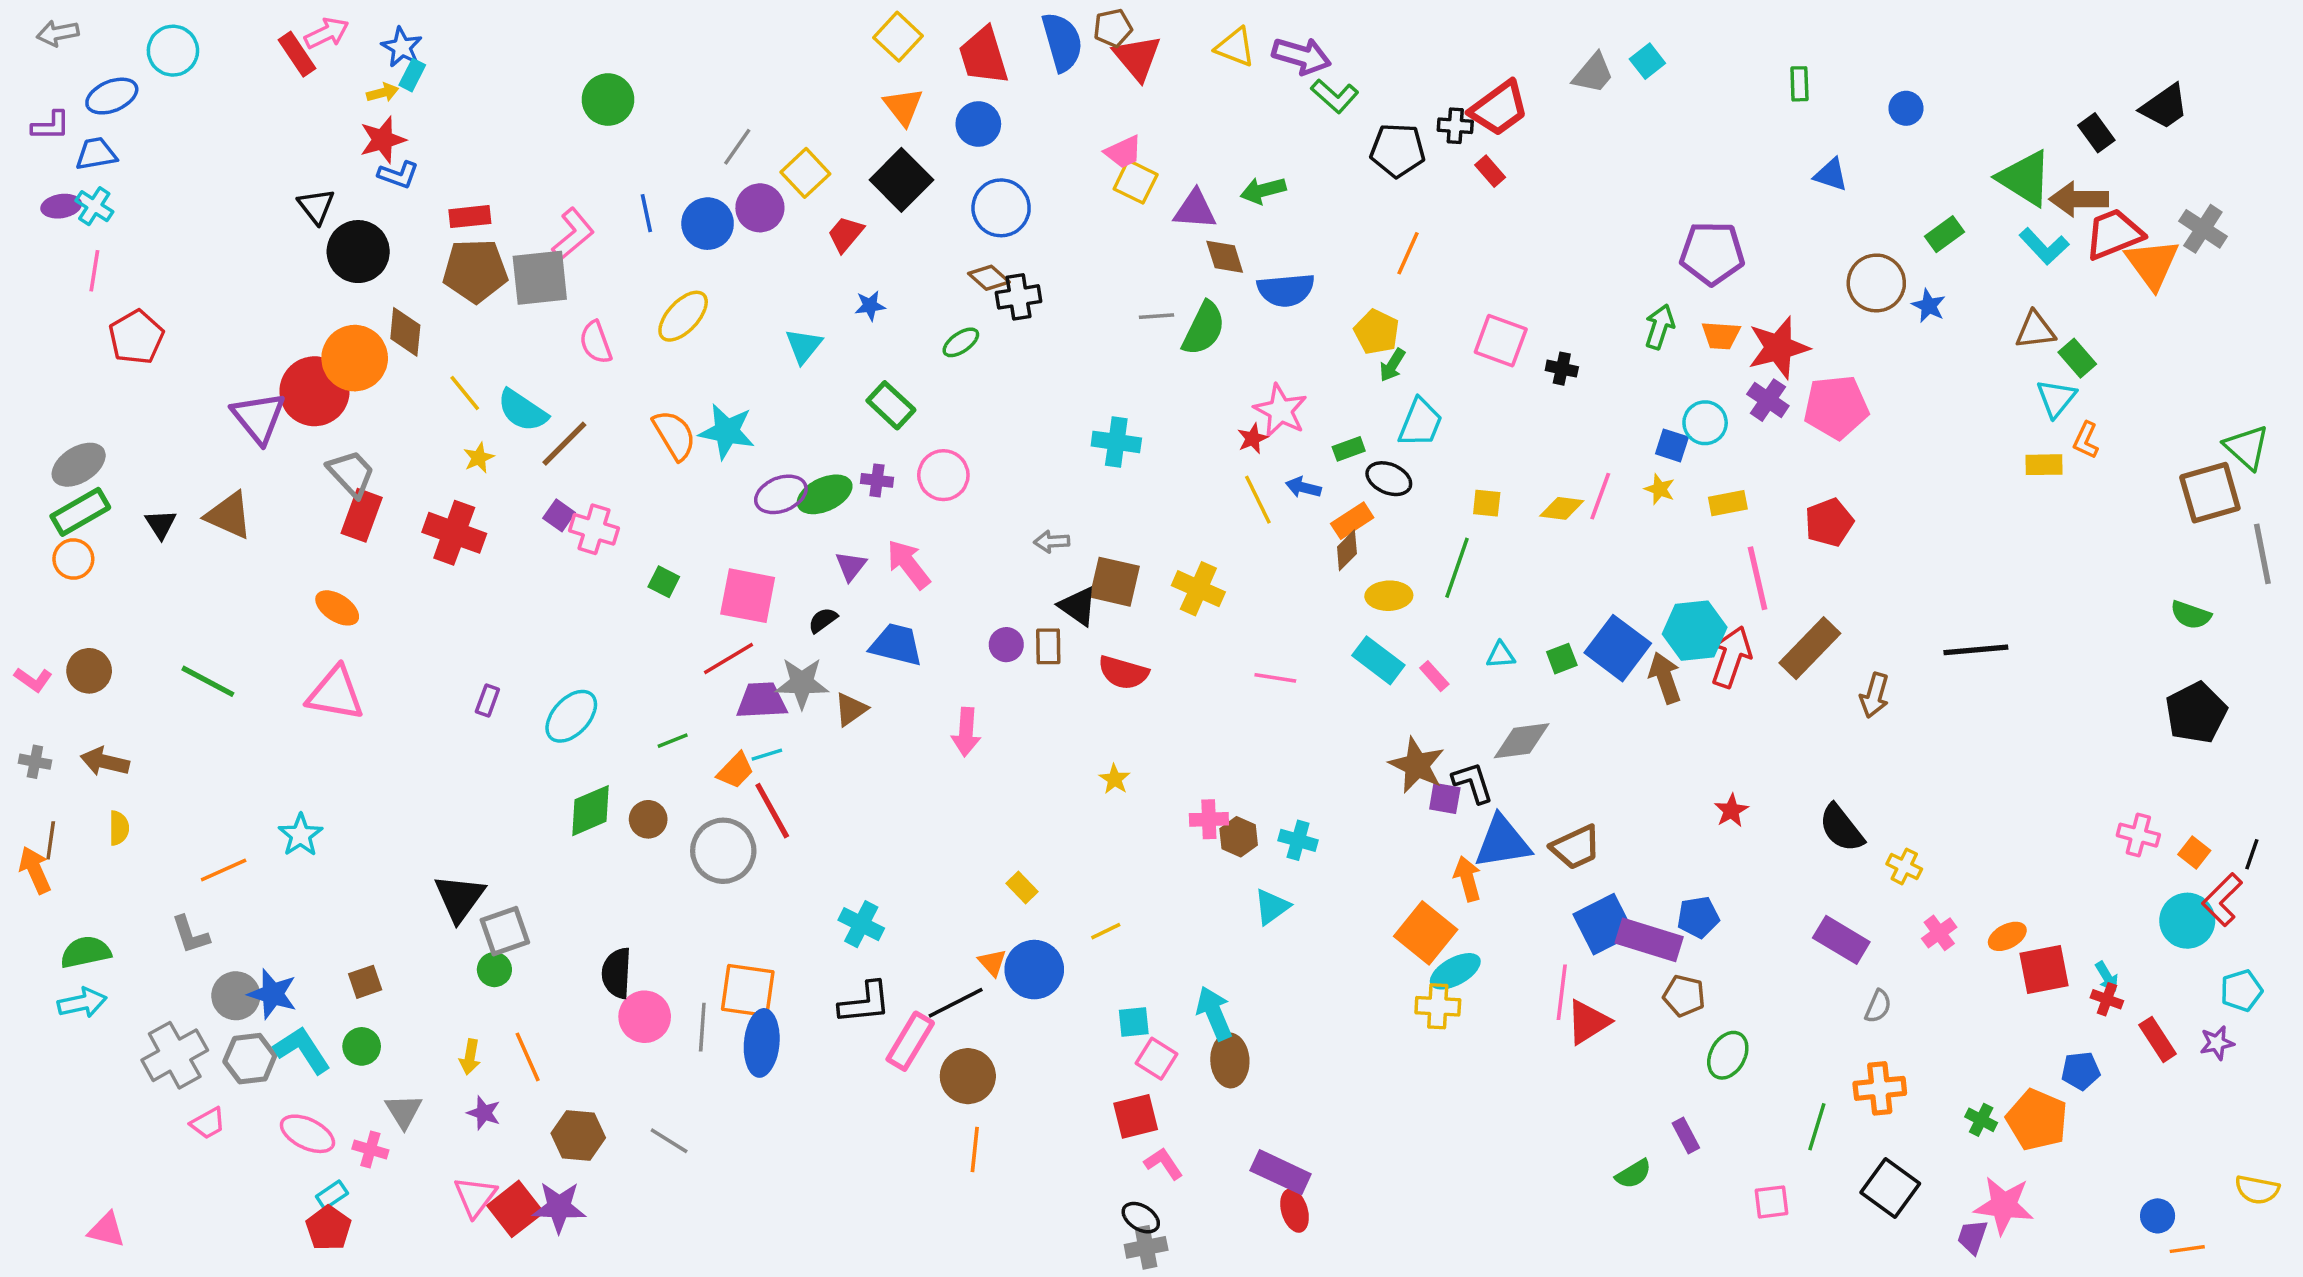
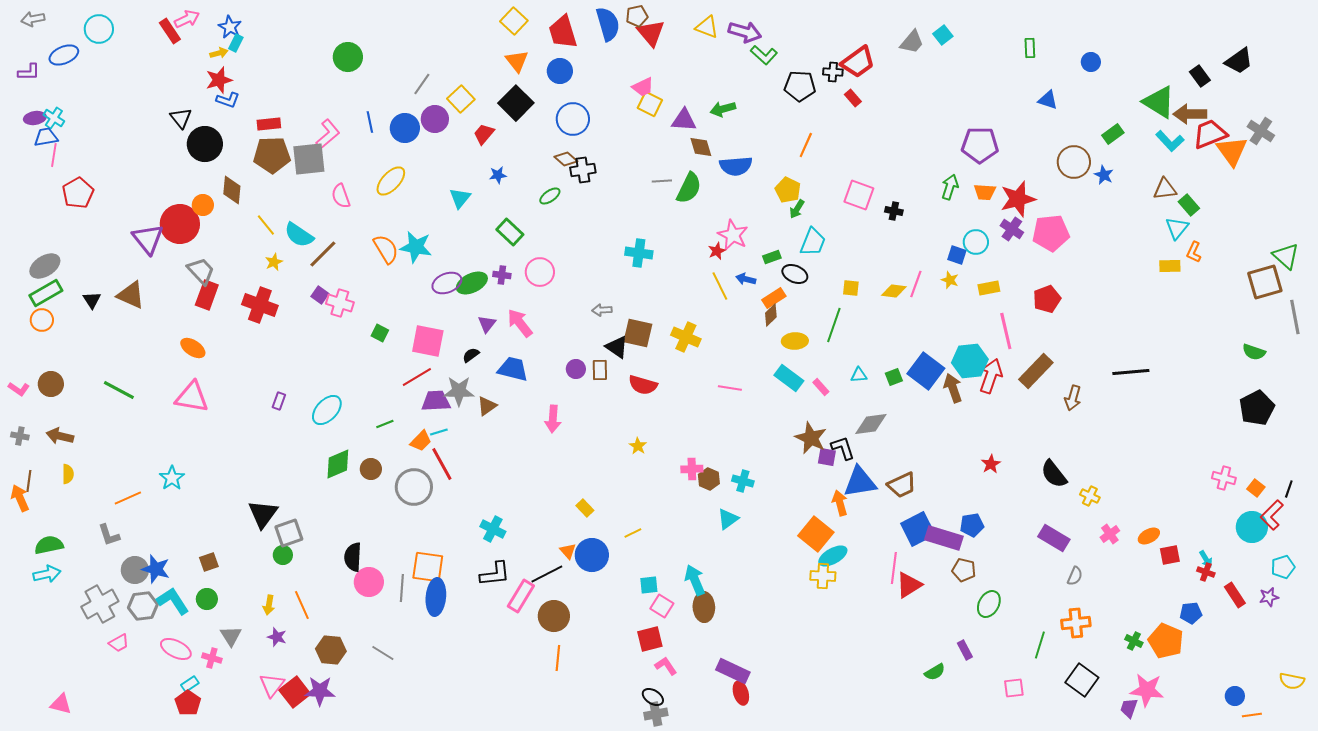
blue trapezoid: (96, 154) -> (46, 137), moved
orange circle: (355, 358) -> (203, 205), size x0.6
red square: (2044, 970) -> (1170, 555), size x0.7

